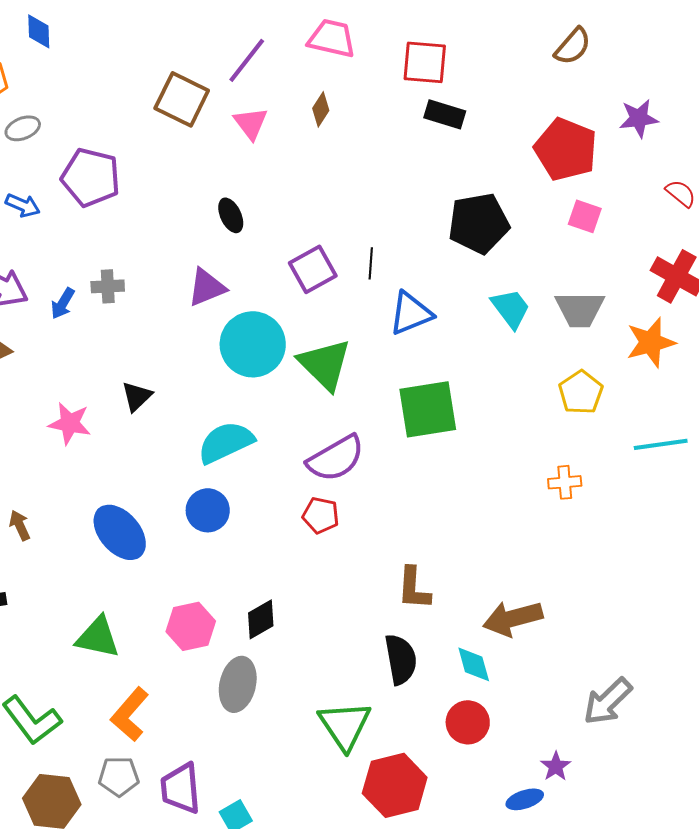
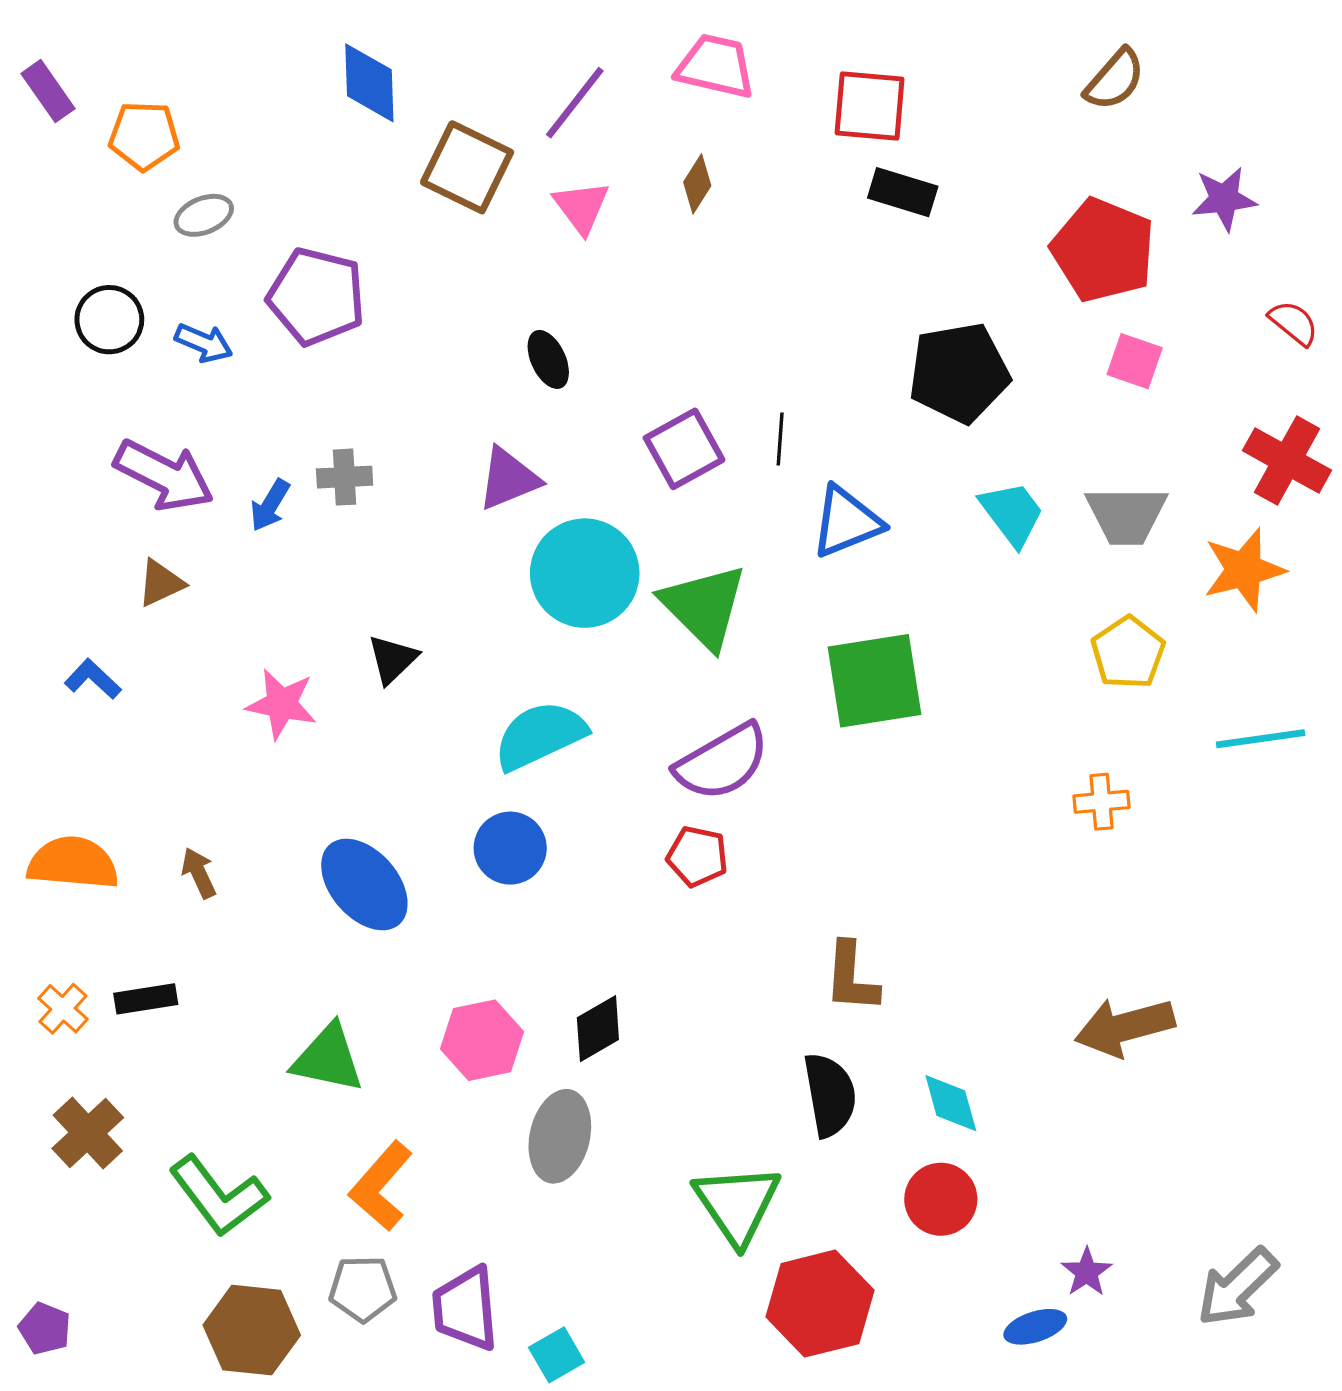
blue diamond: (39, 31) -> (369, 83), moved, size x1.4
brown arrow: (513, 618) -> (1125, 1027), moved
gray arrow: (608, 701) -> (1237, 1287), moved

